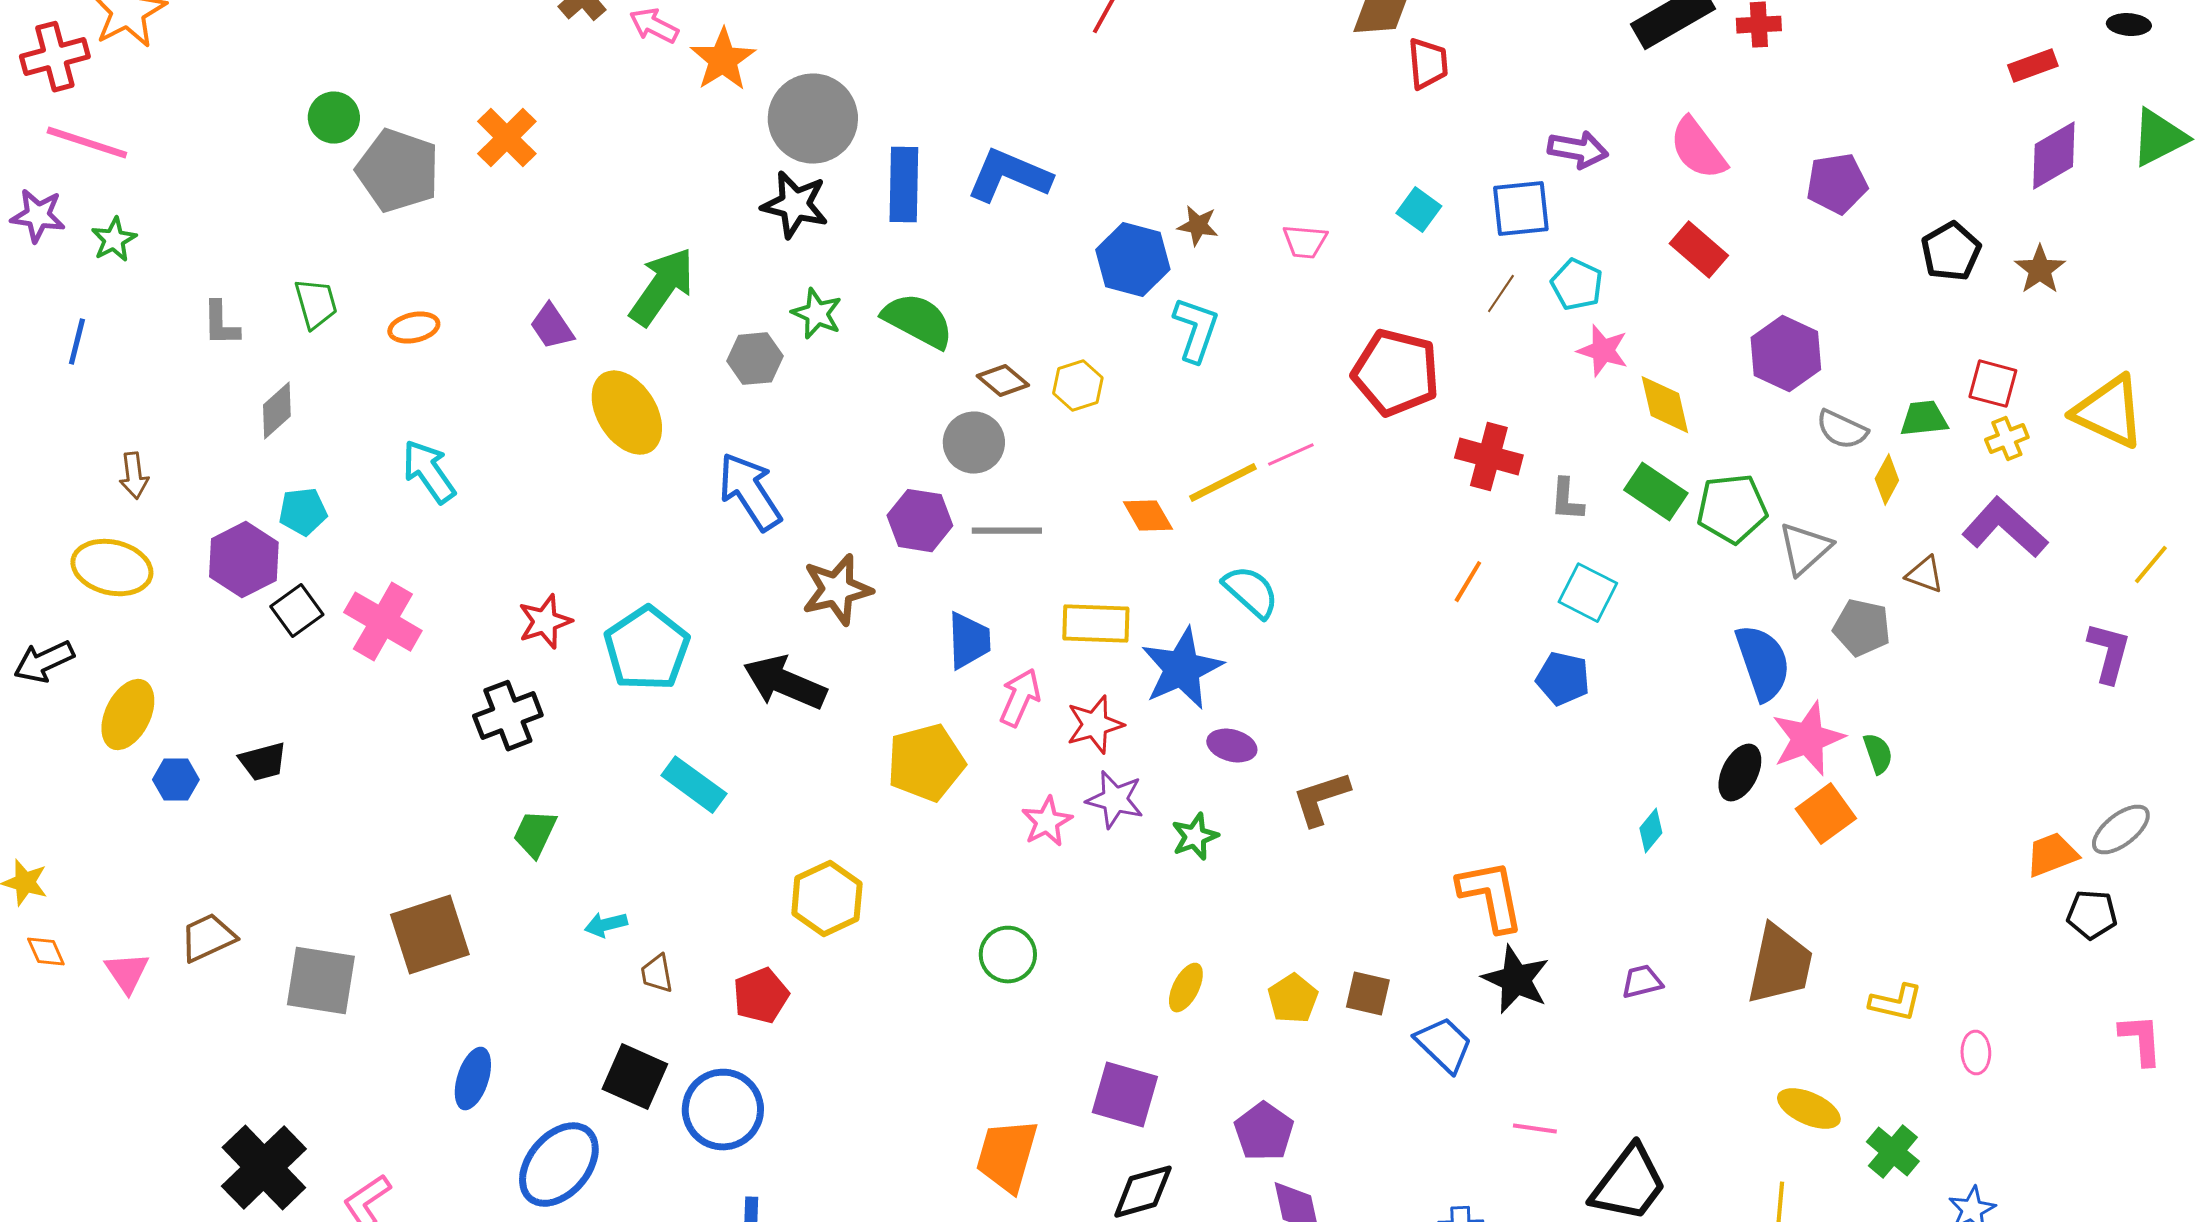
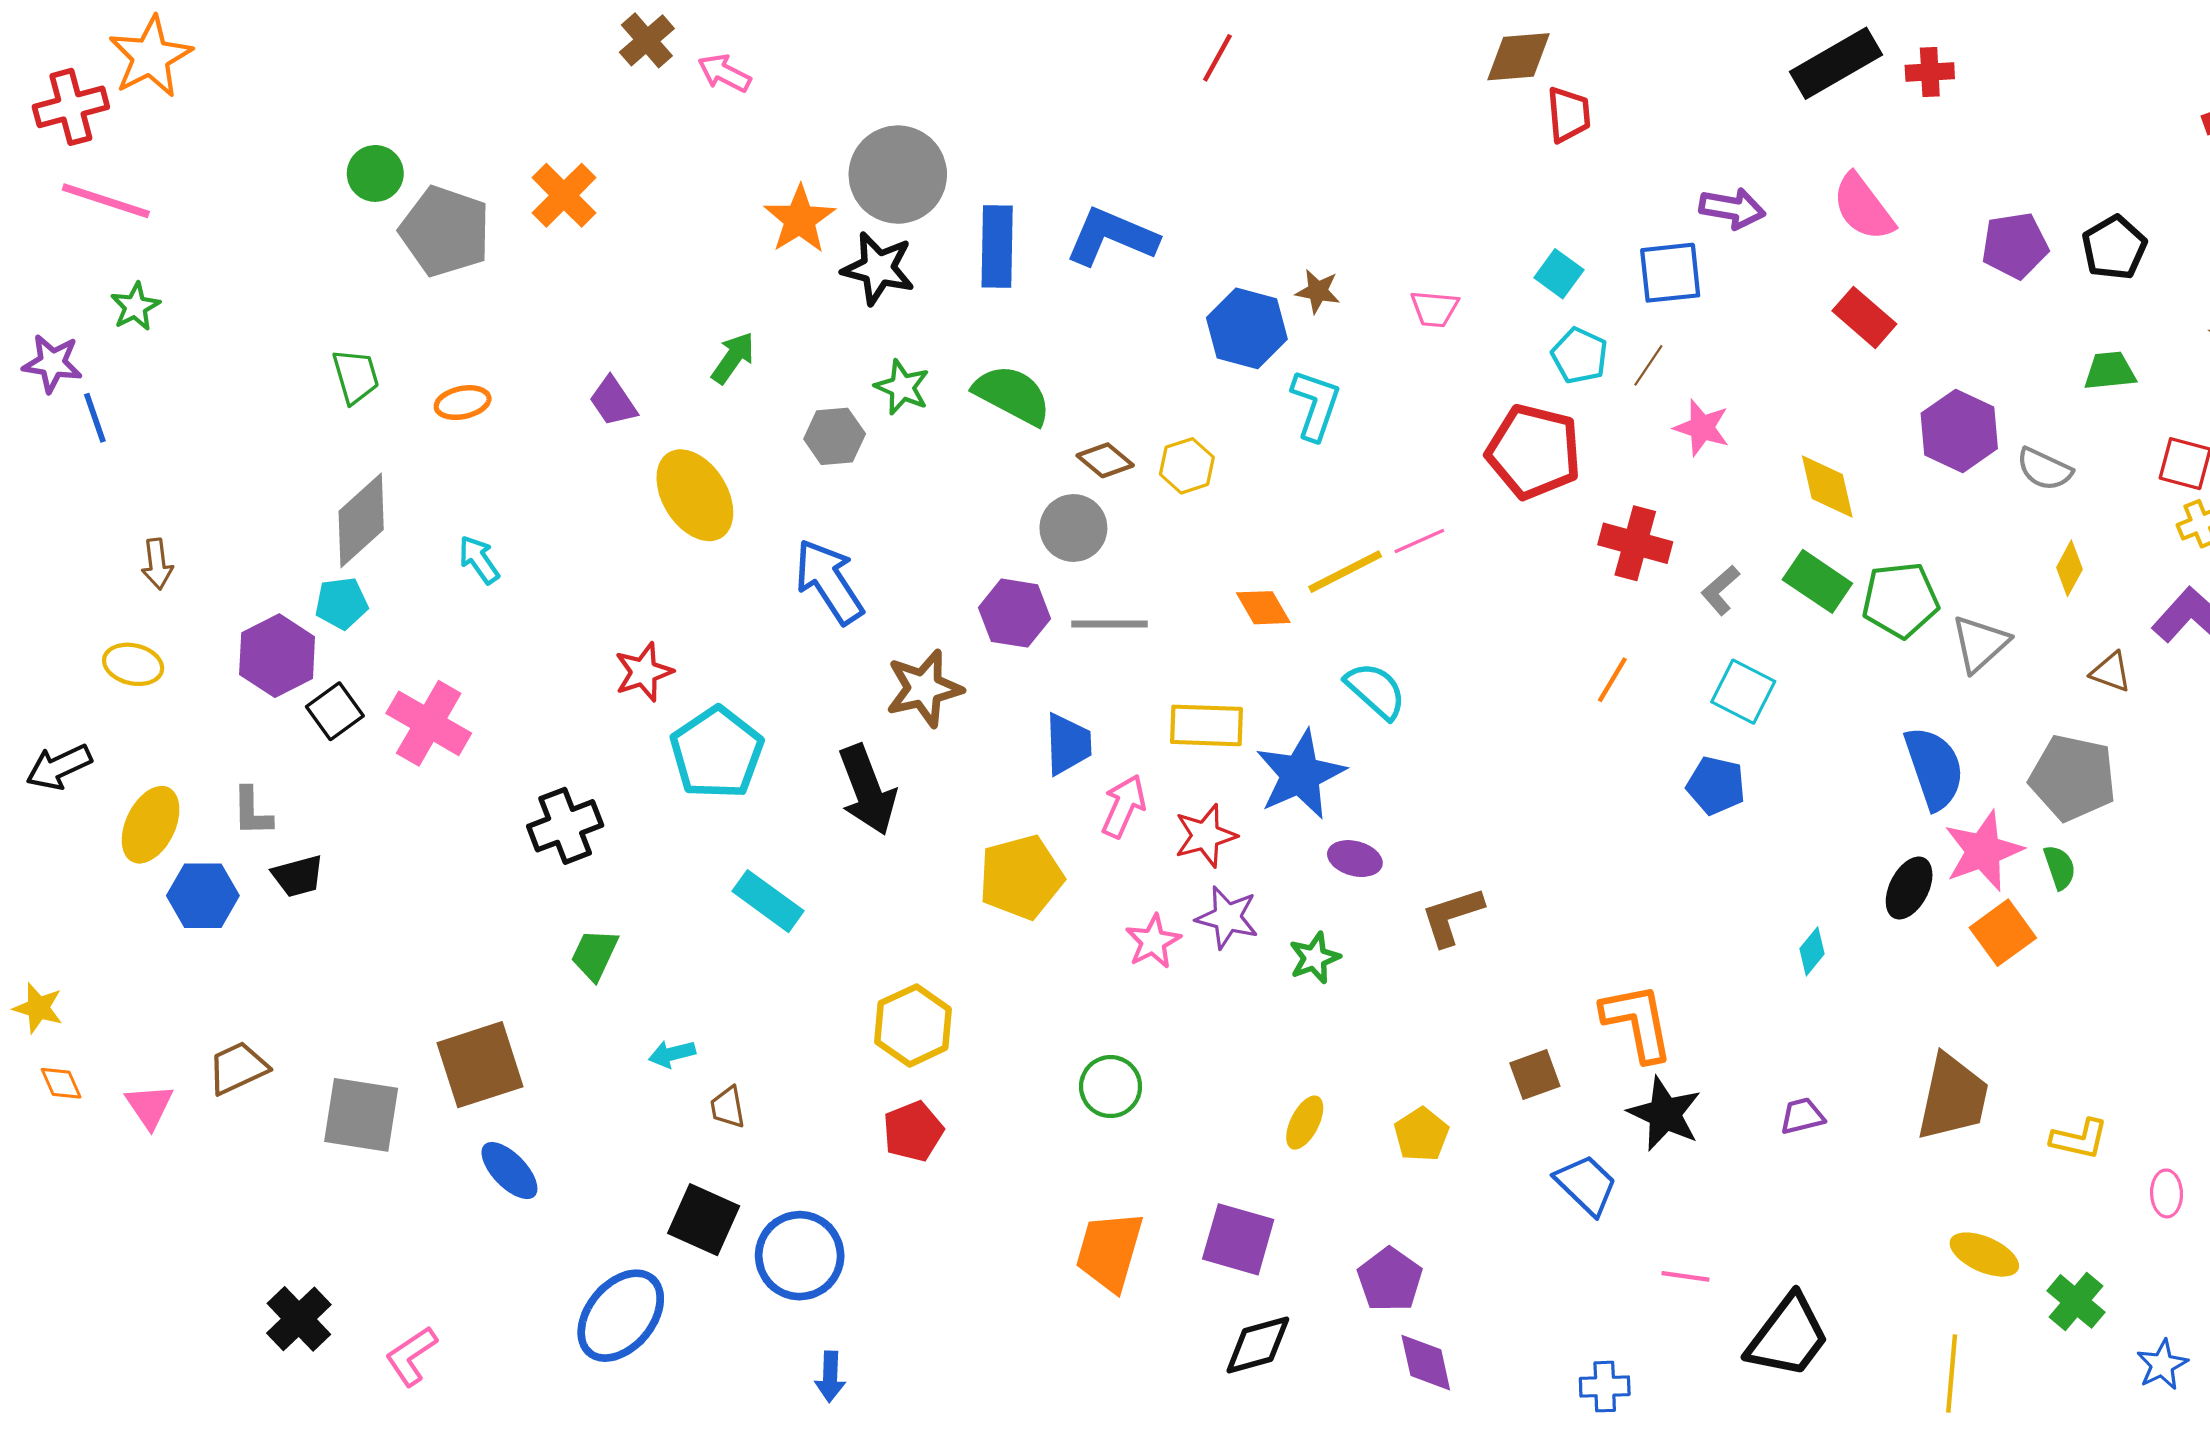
orange star: (723, 60) -> (800, 219), moved
purple star: (38, 216) -> (52, 363), moved
black pentagon: (1951, 252) -> (2114, 248), moved
cyan pentagon: (1577, 285) -> (1580, 356), moved
green arrow: (662, 287) -> (733, 358), size x0.6
gray L-shape: (221, 324) -> (252, 812), moved
blue line: (77, 342) -> (95, 418), turned -33
pink star: (1603, 351) -> (1702, 428), moved
gray diamond: (277, 411) -> (361, 520), moved, size x1.5
green trapezoid: (1924, 419) -> (2110, 371), moved
gray semicircle: (1842, 430) -> (2044, 469), moved
cyan arrow: (429, 472) -> (479, 560), size x0.7
gray L-shape: (1567, 500) -> (1720, 590), turned 45
yellow ellipse: (112, 568) -> (133, 664), size x0.7
red star: (545, 622) -> (644, 672), moved
gray pentagon: (1862, 628) -> (2073, 778), moved, size x1.4
black arrow: (785, 683) -> (867, 790), turned -134
blue hexagon: (176, 780) -> (203, 896), size x1.4
brown square: (1368, 994) -> (1535, 1075), moved, turned -33
red pentagon: (761, 996) -> (913, 1131), moved
blue ellipse: (473, 1079) -> (509, 1171), moved, turned -62
orange trapezoid: (1007, 1156) -> (1109, 1251), moved
black cross: (264, 1168) -> (299, 1319), size x0.7

